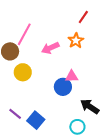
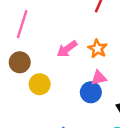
pink line: (24, 34) -> (22, 24), moved
orange star: (76, 41) -> (97, 49), moved

